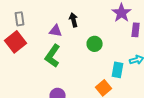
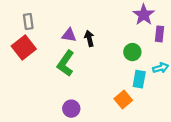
black arrow: (74, 20) -> (89, 38), moved
green circle: (95, 44) -> (132, 52), moved

